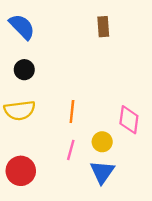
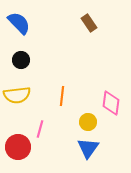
brown rectangle: (103, 27) -> (89, 23), turned -30
pink line: (71, 150) -> (40, 129), moved

